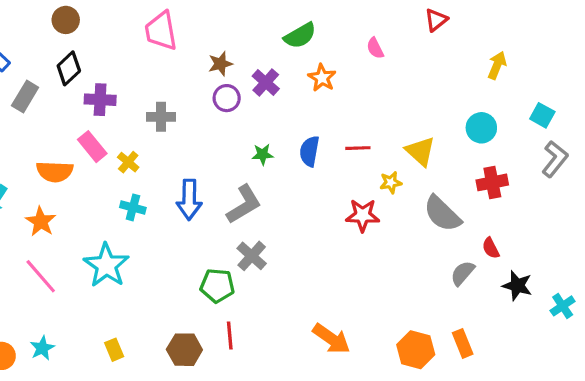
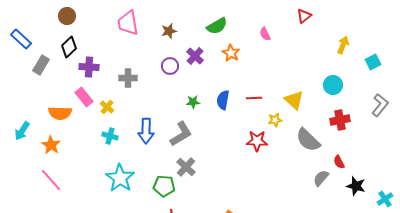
brown star: (220, 64) -> (169, 31), moved
cyan square: (542, 115) -> (373, 62), moved, turned 35
cyan star: (106, 265) -> (120, 178), moved

